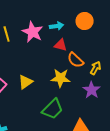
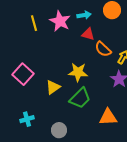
yellow star: (61, 78) -> (78, 72), moved
yellow triangle: (26, 82) -> (53, 87), moved

